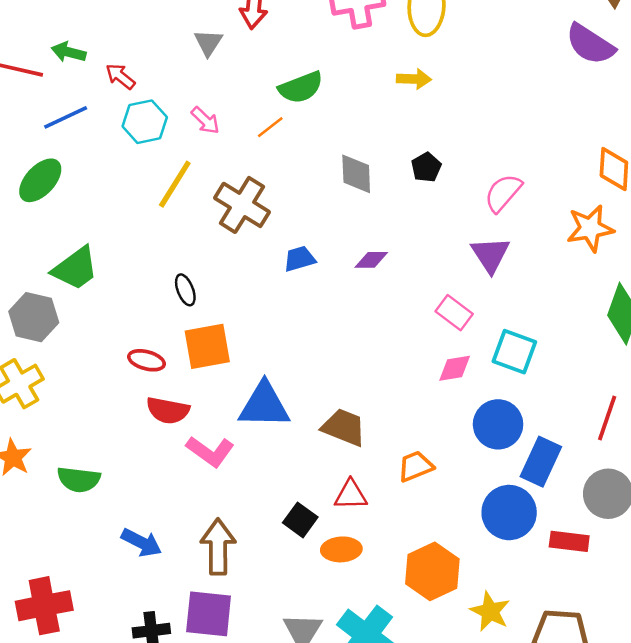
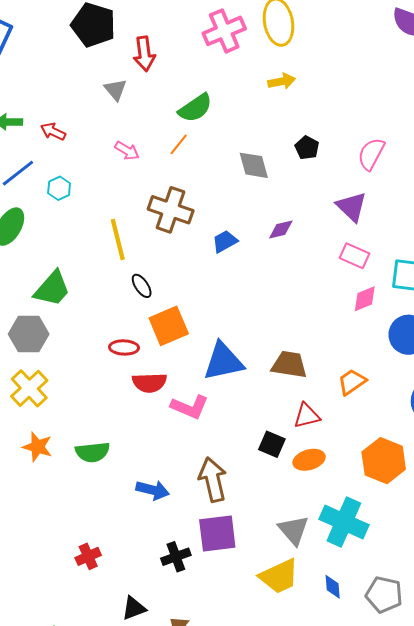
cyan hexagon: (145, 122) -> (59, 188), moved, size x0.7
yellow line: (175, 184) -> (118, 239), moved, turned -33
purple triangle: (490, 255) -> (352, 207), moved
red cross: (44, 606) -> (88, 556), size x0.6

